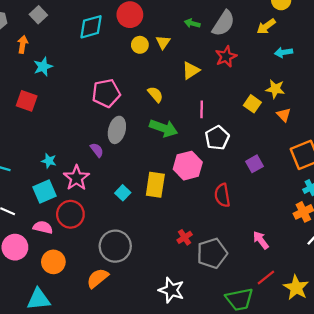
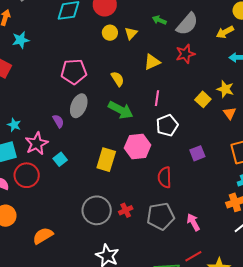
cyan square: (123, 193) -> (60, 159), moved
gray circle: (115, 246) -> (97, 210), moved
gray pentagon: (212, 253) -> (160, 216), moved

